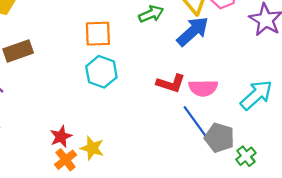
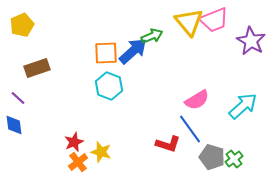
blue arrow: (193, 31) -> (133, 51), moved
red L-shape: (171, 83) -> (168, 144), moved
pink semicircle: (203, 88) -> (197, 100), turned -30
gray pentagon: (219, 138) -> (212, 157), moved

